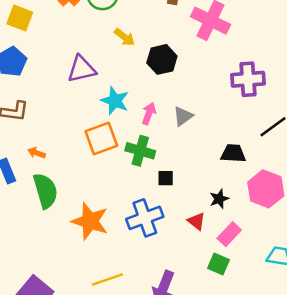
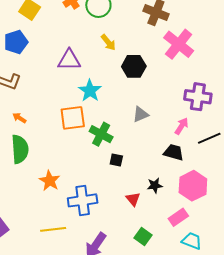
pink arrow: (149, 113) -> (181, 126), moved
blue cross: (145, 218) -> (83, 200), moved
orange star: (90, 221) -> (50, 181), size x0.7
pink rectangle: (229, 234) -> (178, 217), moved

